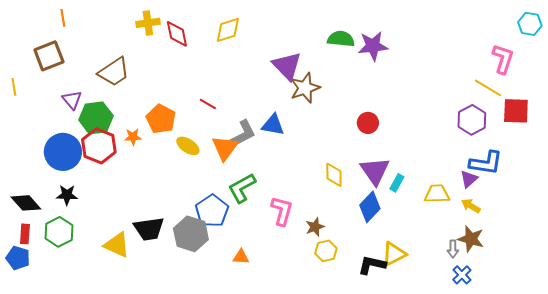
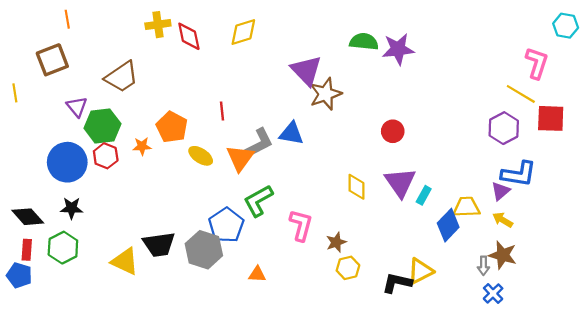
red line: (208, 104) -> (222, 111), turned 54
red hexagon: (99, 146) -> (106, 156), size x0.7
blue diamond: (370, 207) -> (448, 225), moved

